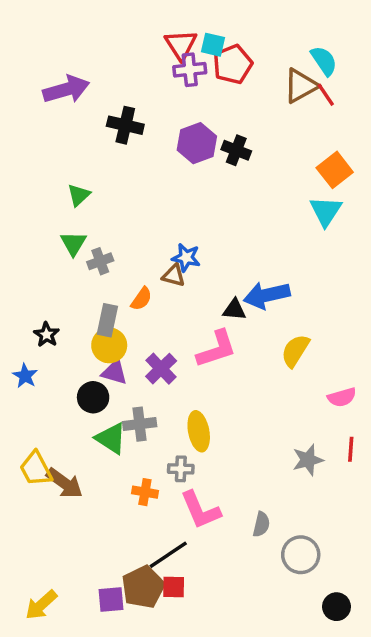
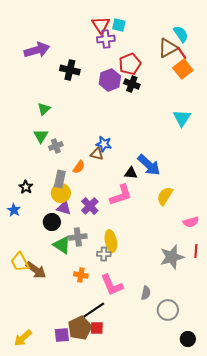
red pentagon: (233, 64) -> (130, 64), moved
orange square: (335, 170) -> (183, 69), moved
blue arrow: (267, 295) -> (149, 165), turned -125
gray star: (308, 460) -> (172, 257), size x1.4
gray cross: (181, 469) -> (104, 254), moved

